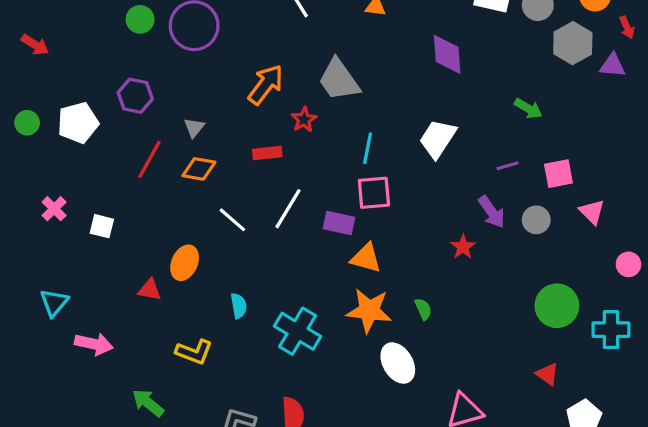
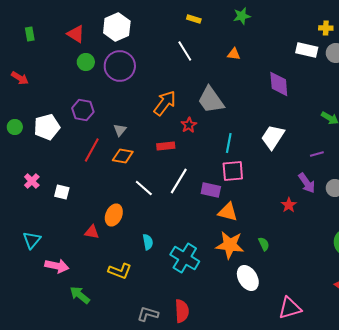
green arrow: (148, 403) -> (80, 295), moved

